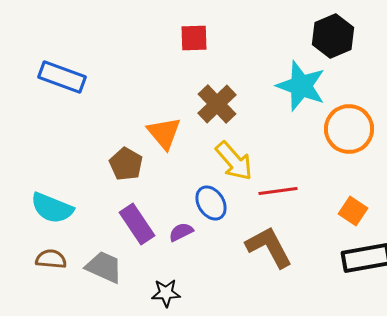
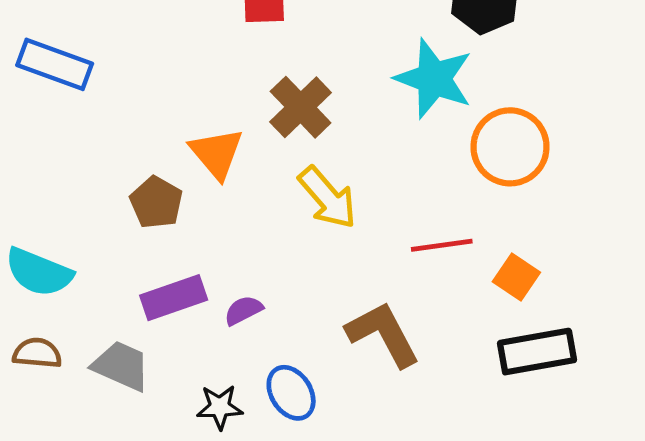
red line: (278, 191) -> (442, 245), moved
blue ellipse: (211, 203) -> (291, 393), moved
purple rectangle: (137, 224) -> (174, 298), turned -75

